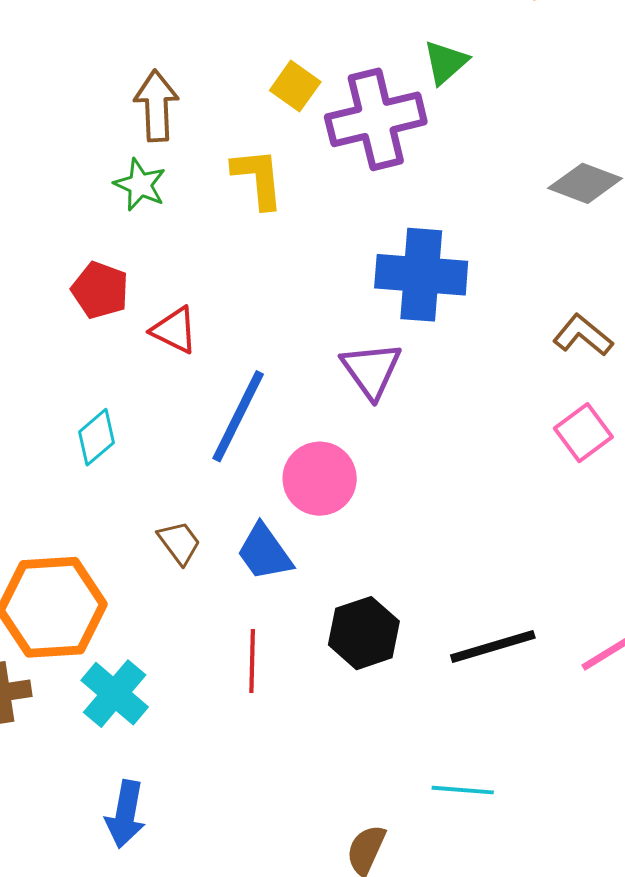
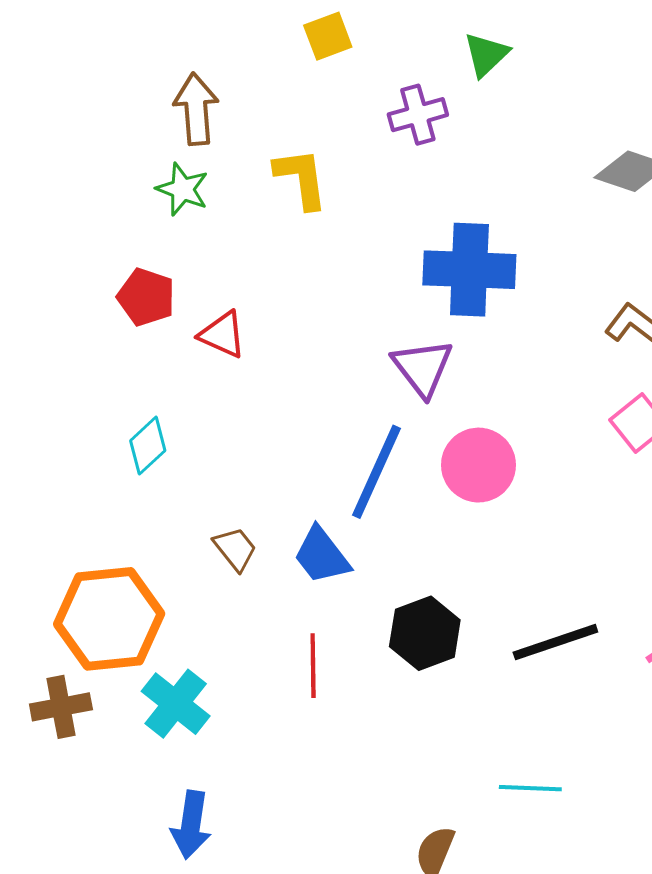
yellow square: (295, 86) -> (328, 36), moved, turned 36
purple cross: (376, 119) -> (418, 115), size x0.6
blue line: (238, 416) -> (377, 472), moved
pink circle: (320, 479) -> (478, 465), moved

